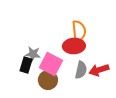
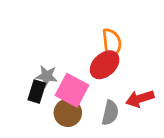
red ellipse: (74, 46) -> (105, 65), turned -40
gray semicircle: (81, 70) -> (110, 113), moved

